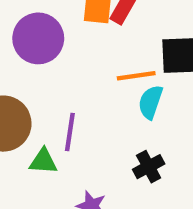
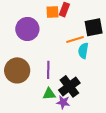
green triangle: (43, 161) -> (49, 94), moved
black cross: (149, 167) -> (69, 86), moved, size x1.5

